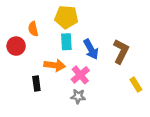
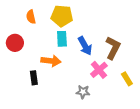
orange semicircle: (33, 29) -> (31, 17), moved
pink cross: (80, 75) -> (99, 70), moved
gray star: (78, 96) -> (83, 92), moved

